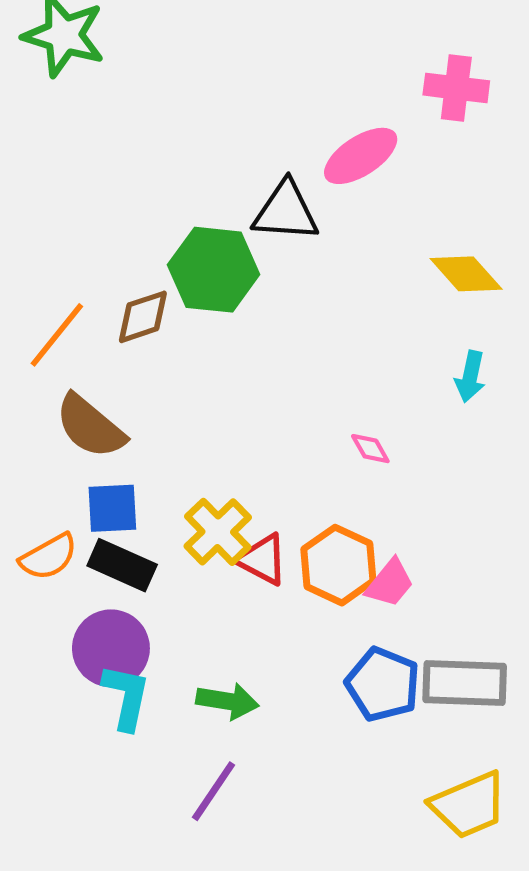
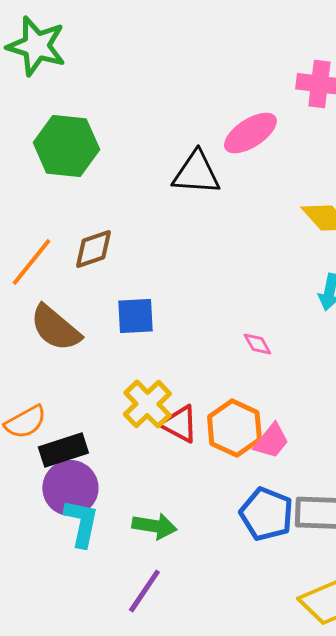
green hexagon: (214, 270) -> (66, 146), moved
blue square: (112, 508) -> (135, 316), moved
black rectangle: (122, 565) -> (63, 450), moved, turned -42

